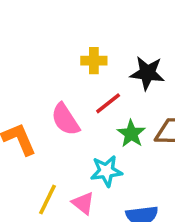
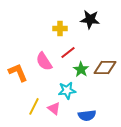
black star: (147, 73) -> (90, 19), moved

